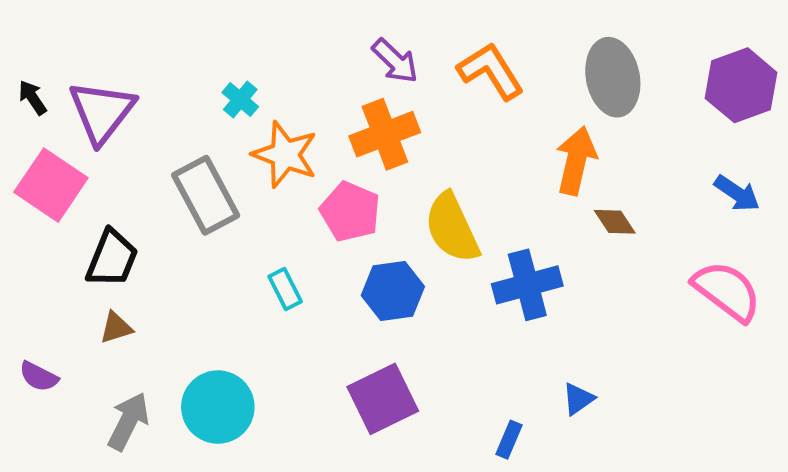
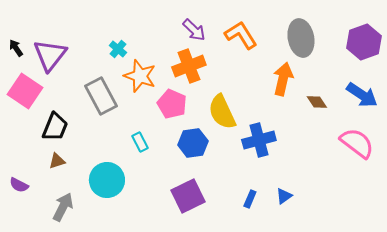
blue arrow: (737, 193) -> (362, 95), size x1.4
brown diamond: (615, 222) -> (317, 102), moved
cyan circle: (218, 407) -> (107, 180), moved
blue rectangle: (509, 440) -> (250, 199), moved

